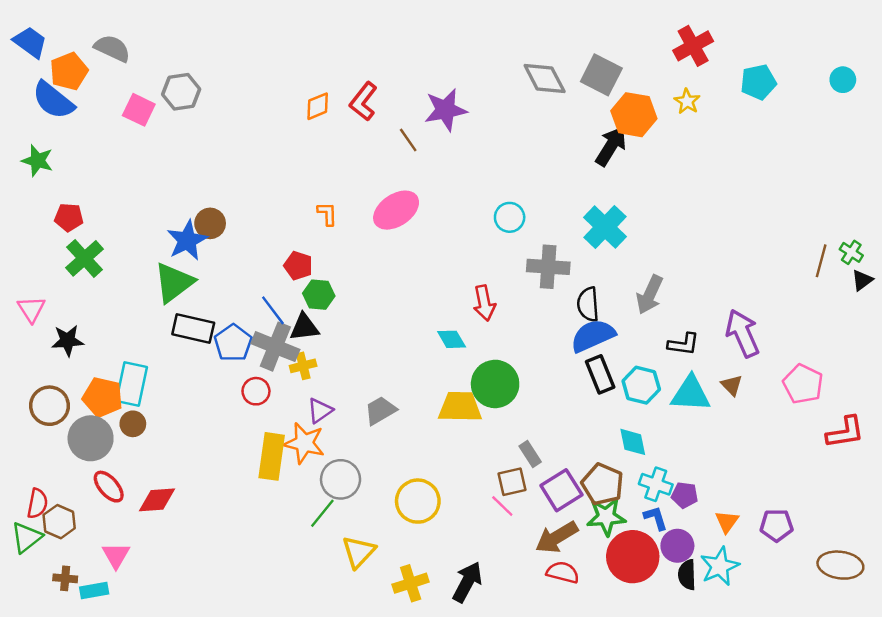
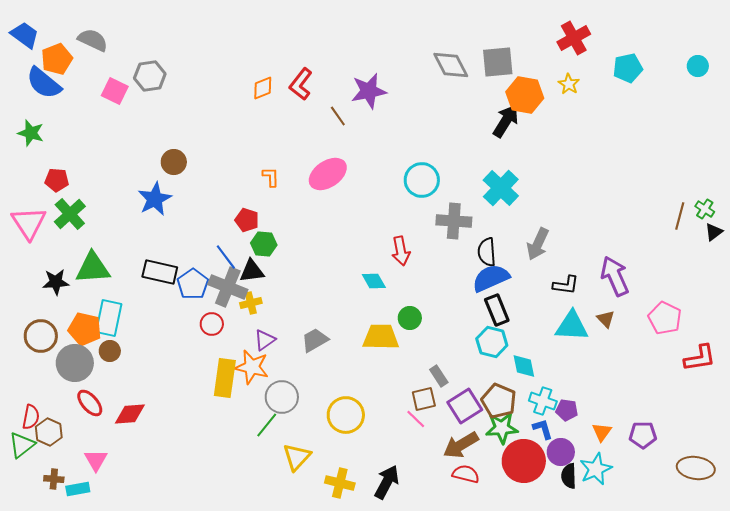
gray square: (601, 75) -> (498, 62), turned -32
cyan circle: (510, 217) -> (422, 180), size x1.4
brown circle: (210, 223) -> (174, 162), moved
green triangle: (174, 283) -> (93, 268), moved, turned 33
pink triangle: (31, 309) -> (29, 223), moved, size x1.5
green circle: (495, 384) -> (410, 318), size x0.6
cyan hexagon: (641, 385) -> (492, 342), moved
yellow cross: (411, 583) -> (340, 483), turned 32

